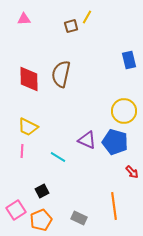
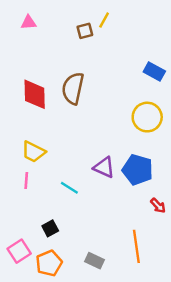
blue rectangle: (129, 60) -> (154, 72), turned -48
yellow circle: (124, 111) -> (147, 117), moved

